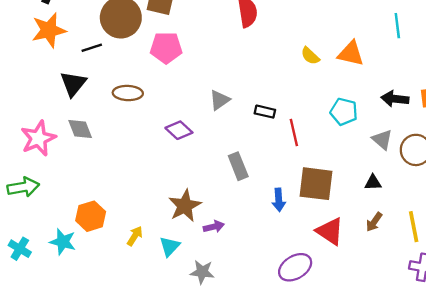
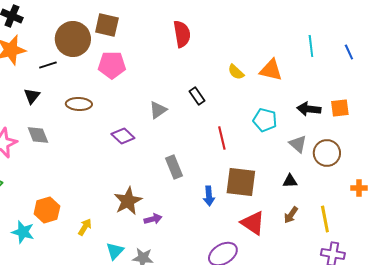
black triangle: (73, 84) -> (32, 96), size x0.7
black rectangle: (265, 112) -> (197, 96), moved, turned 42
cyan triangle: (170, 246) -> (115, 251), moved

